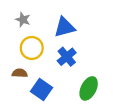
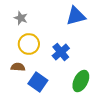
blue triangle: (65, 27) -> (76, 16), moved

